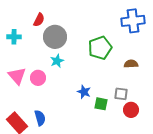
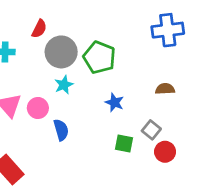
green pentagon: (100, 48) -> (99, 57), moved, turned -30
blue star: (84, 92) -> (114, 103), moved
gray square: (121, 94) -> (151, 130), turned 32
blue semicircle: (40, 118) -> (61, 130), moved

